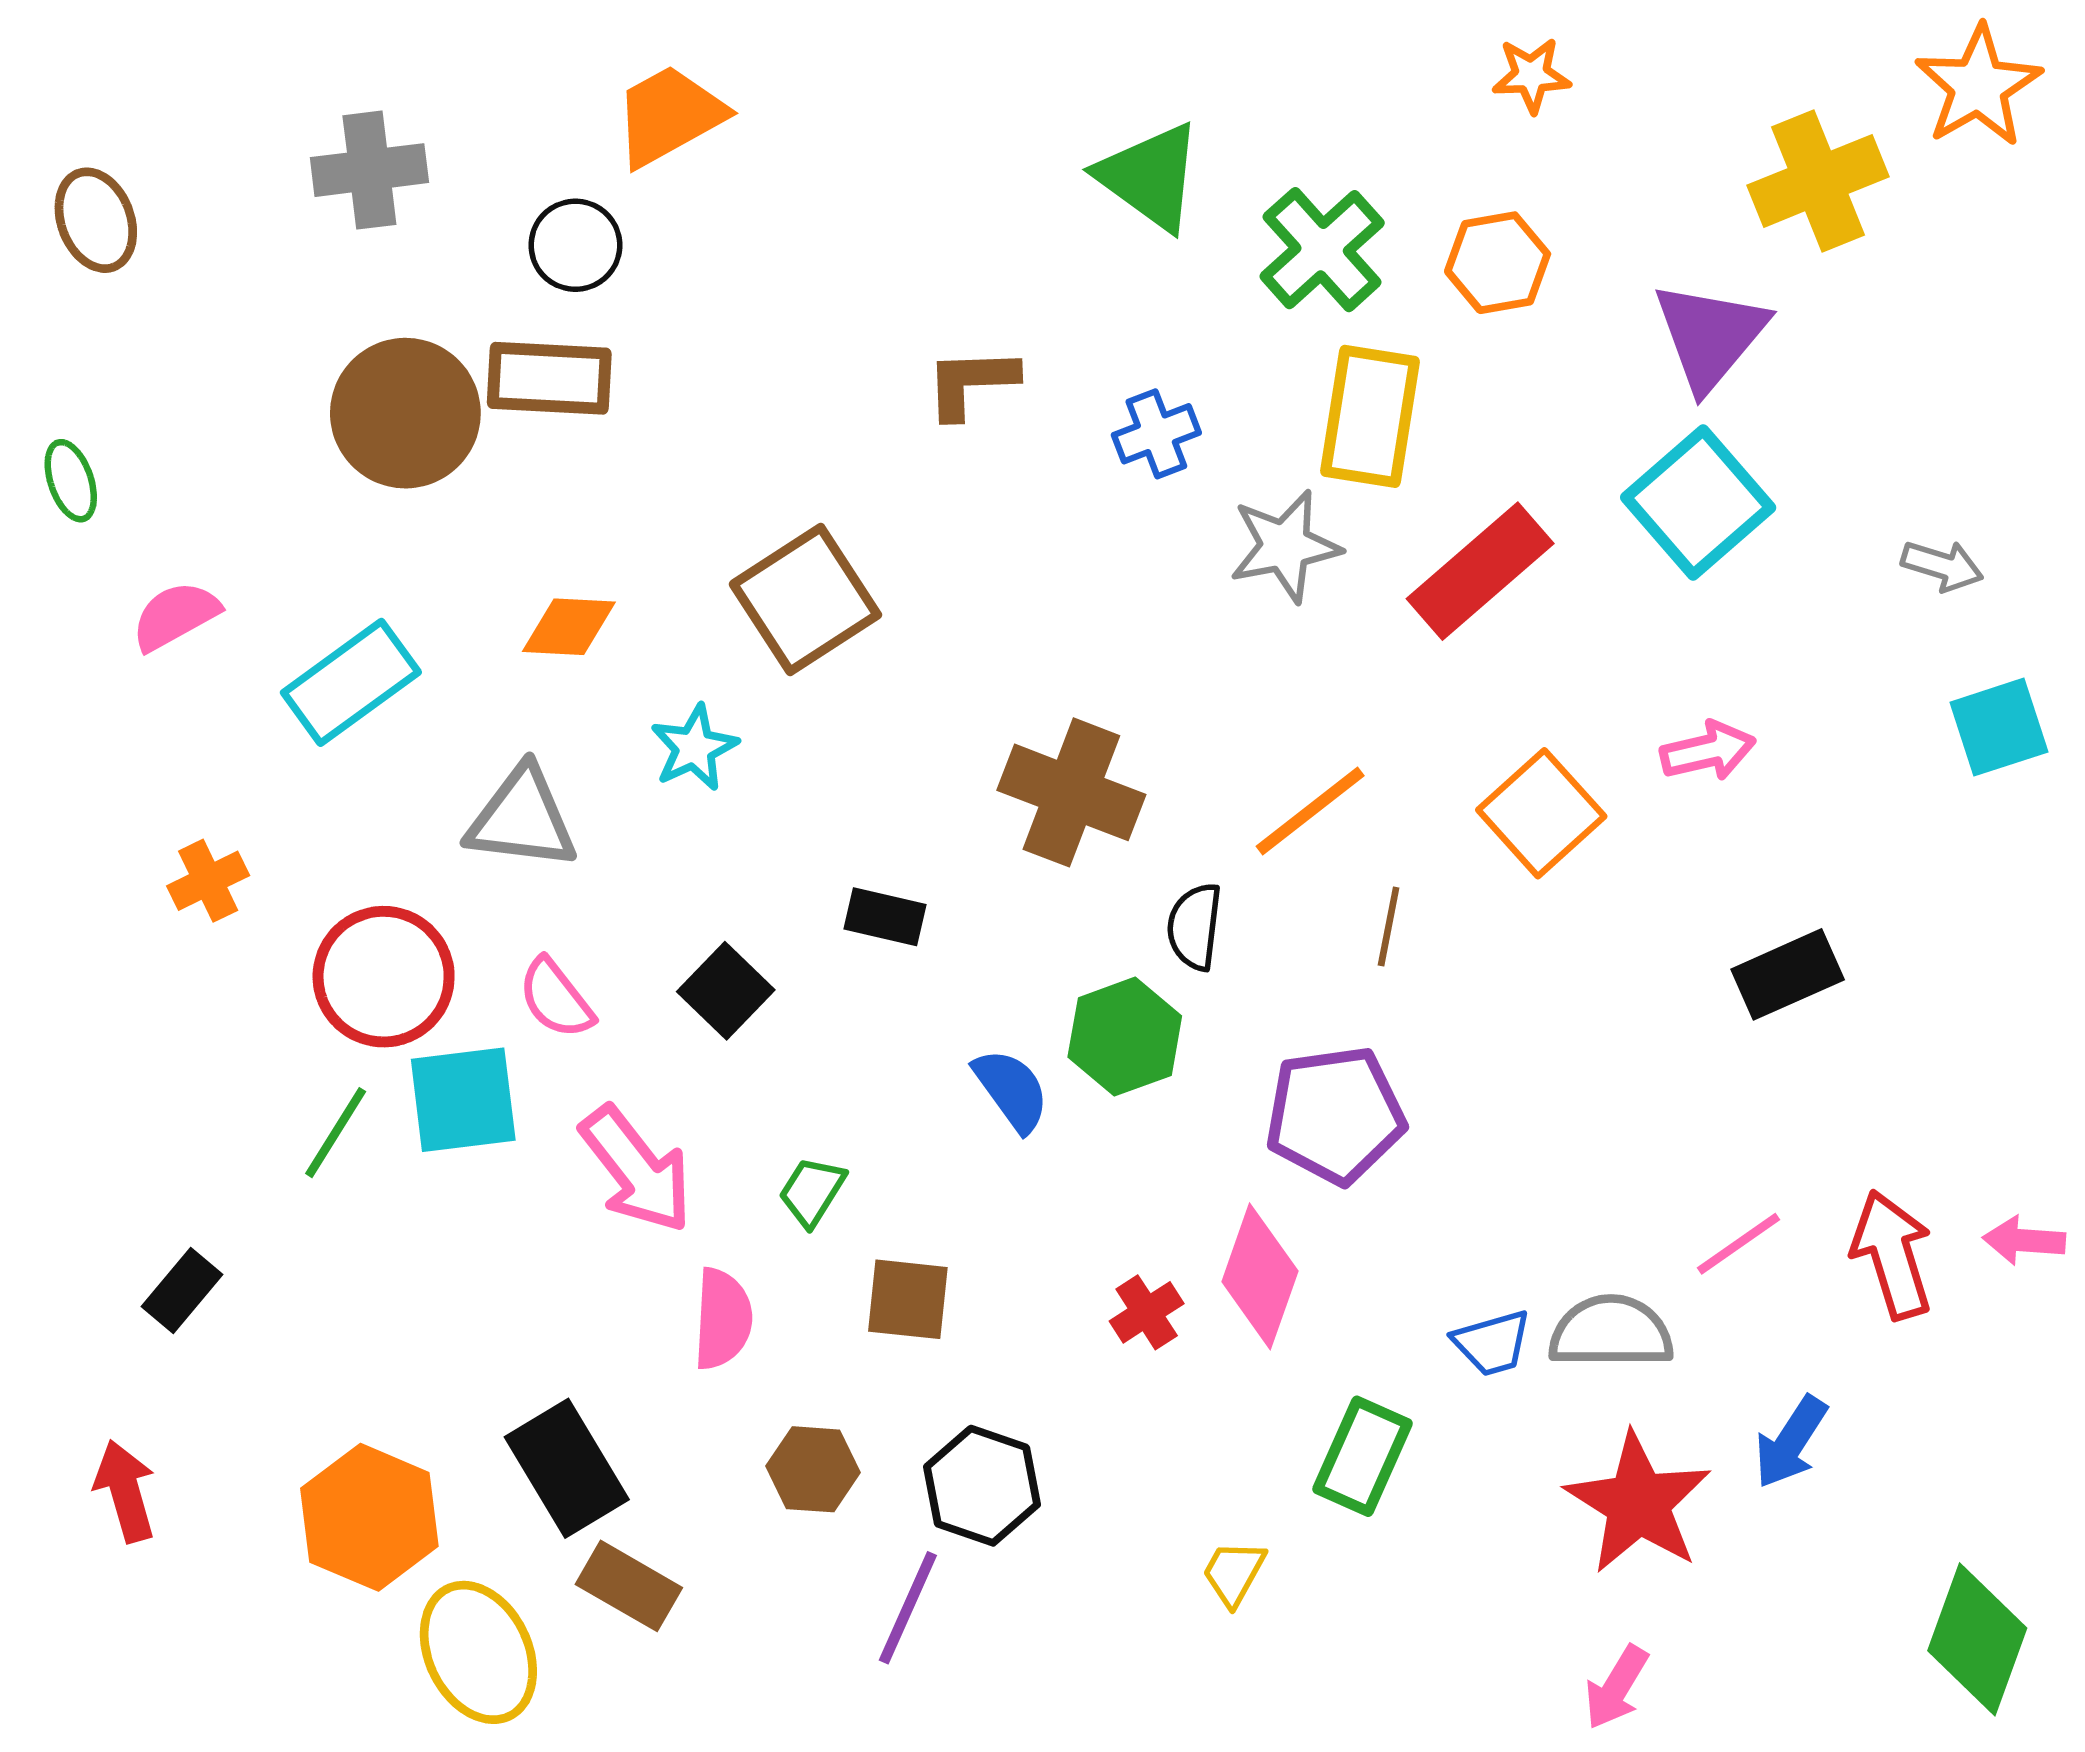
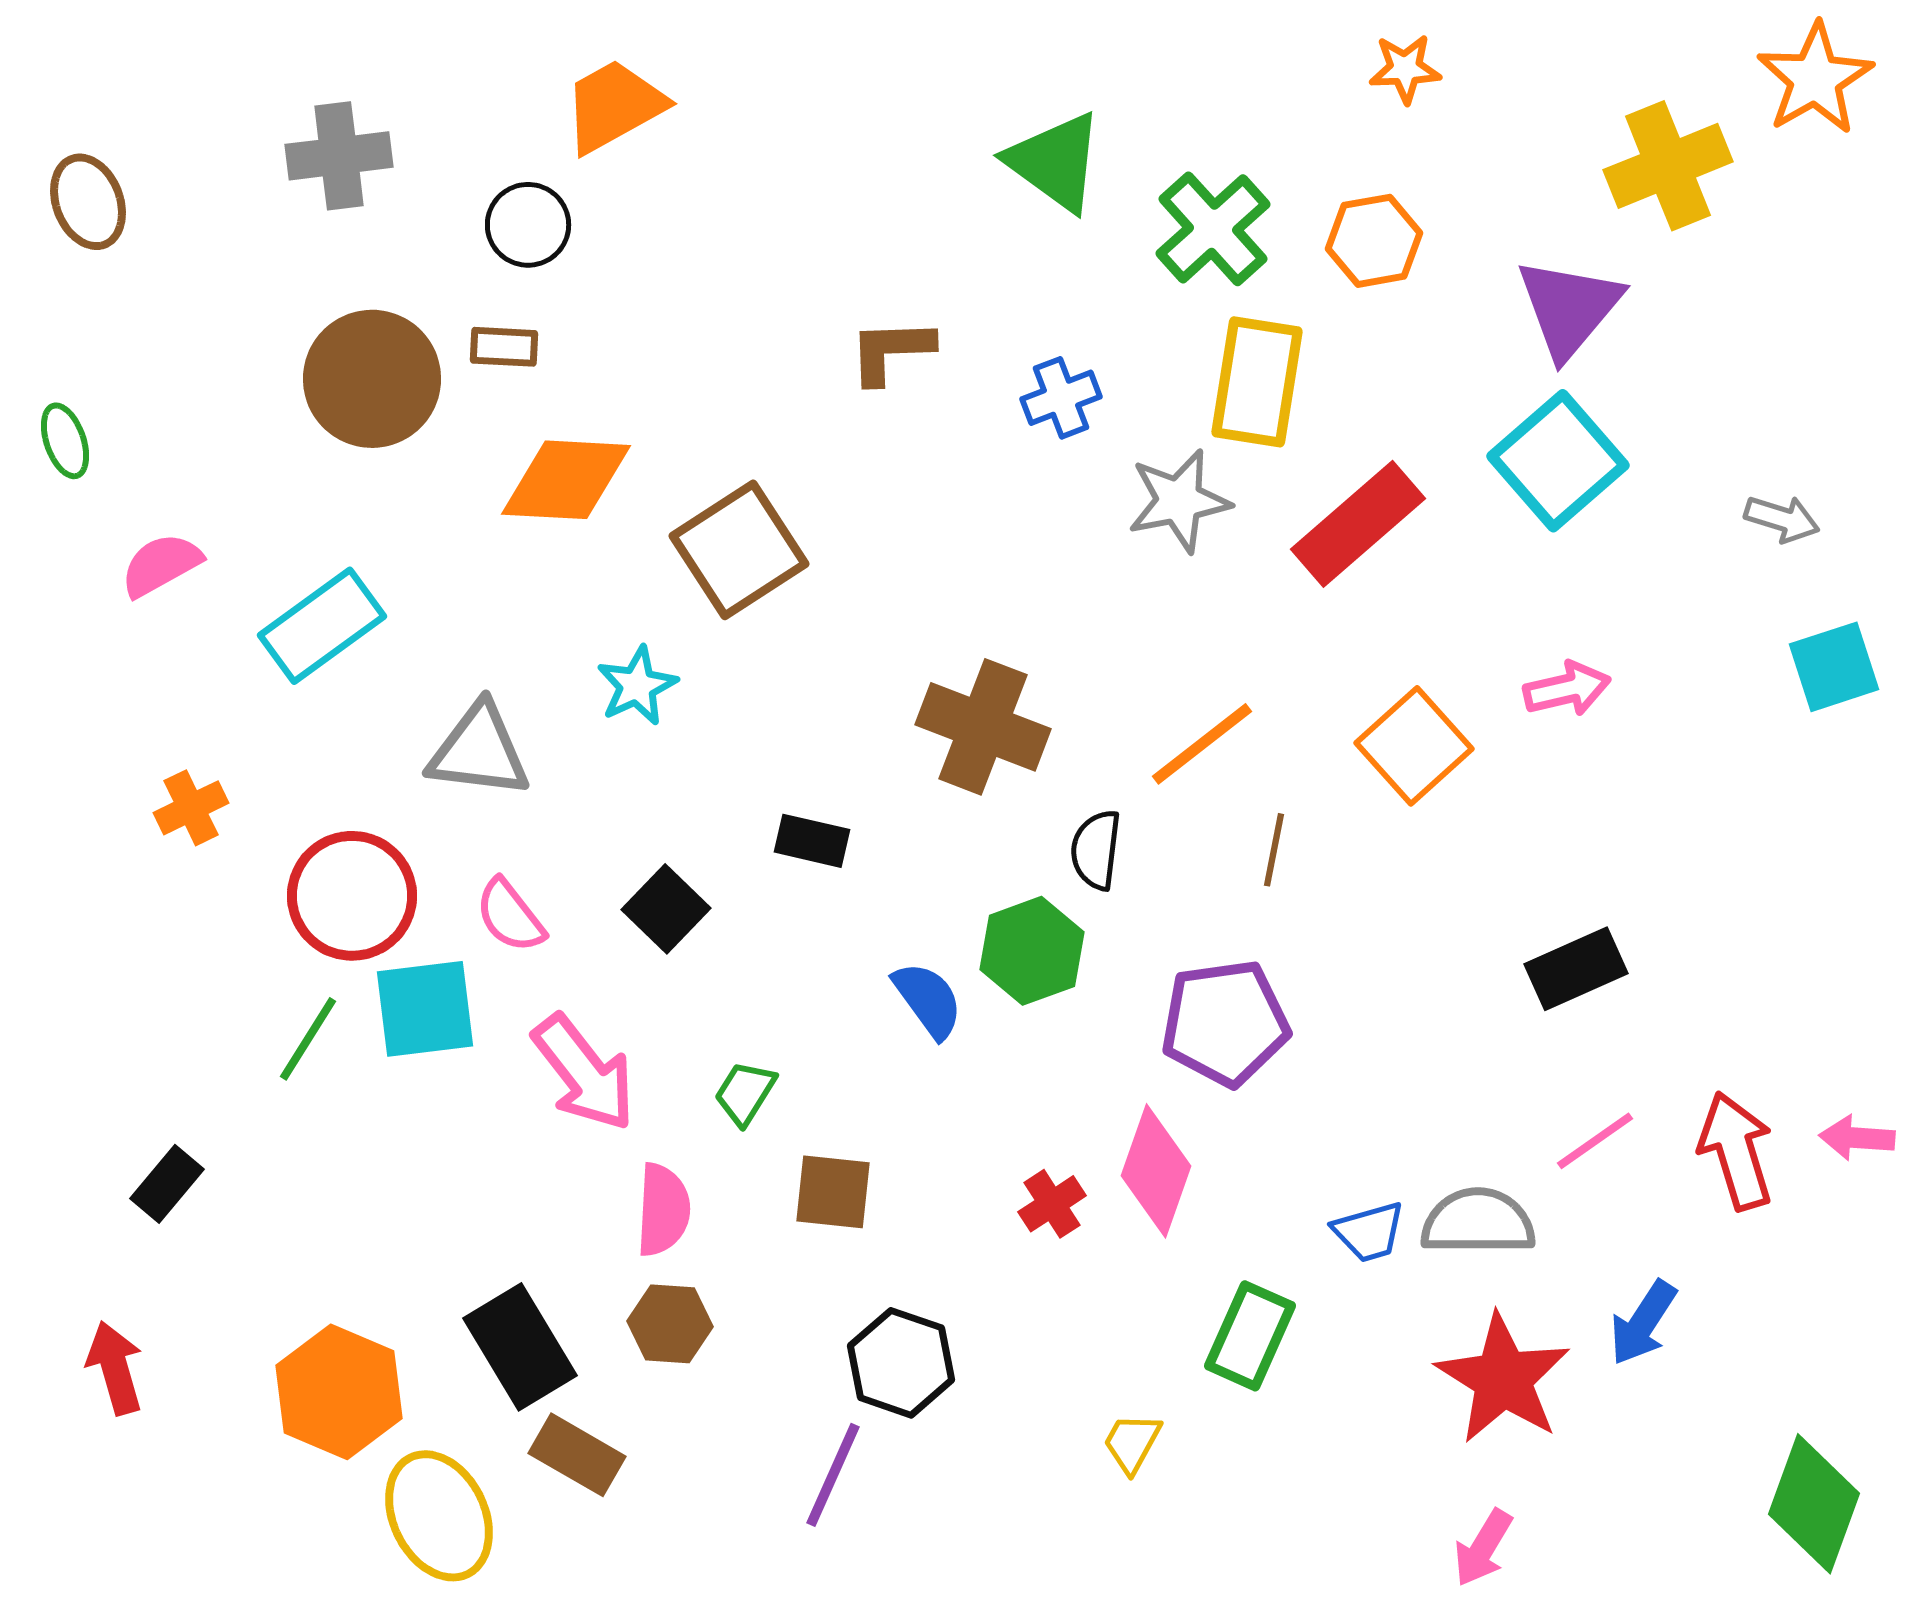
brown rectangle: (549, 378) -> (504, 347), size x0.6
orange diamond: (569, 627) -> (566, 480), moved, size x1.5
black rectangle: (1788, 974) -> (1576, 969), moved
brown hexagon: (813, 1469) -> (670, 1324), moved

